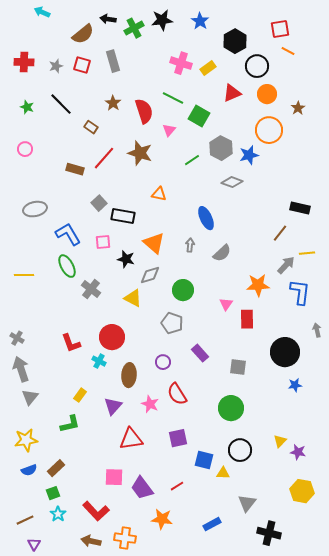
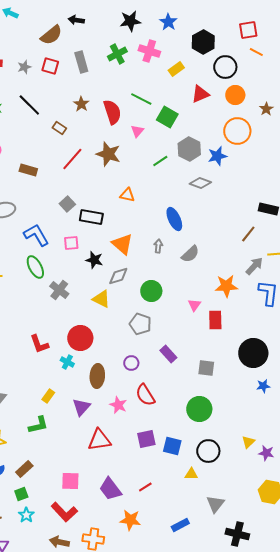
green cross: (134, 28) -> (117, 54), moved
pink cross: (181, 63) -> (149, 51), moved
brown rectangle: (75, 169) -> (28, 170), moved
blue square: (204, 460) -> (172, 446), moved
pink square: (114, 477) -> (70, 481), moved

